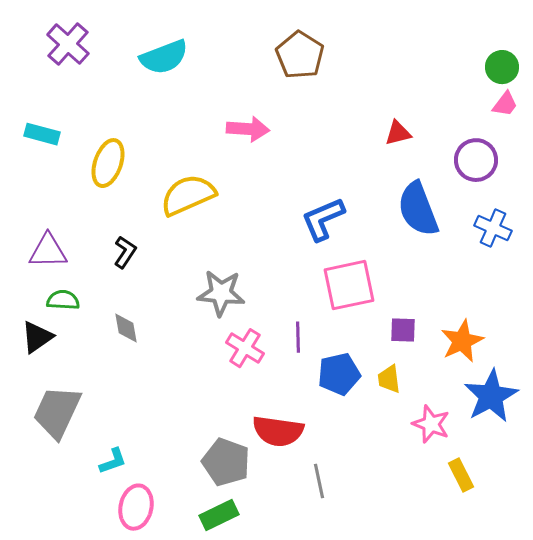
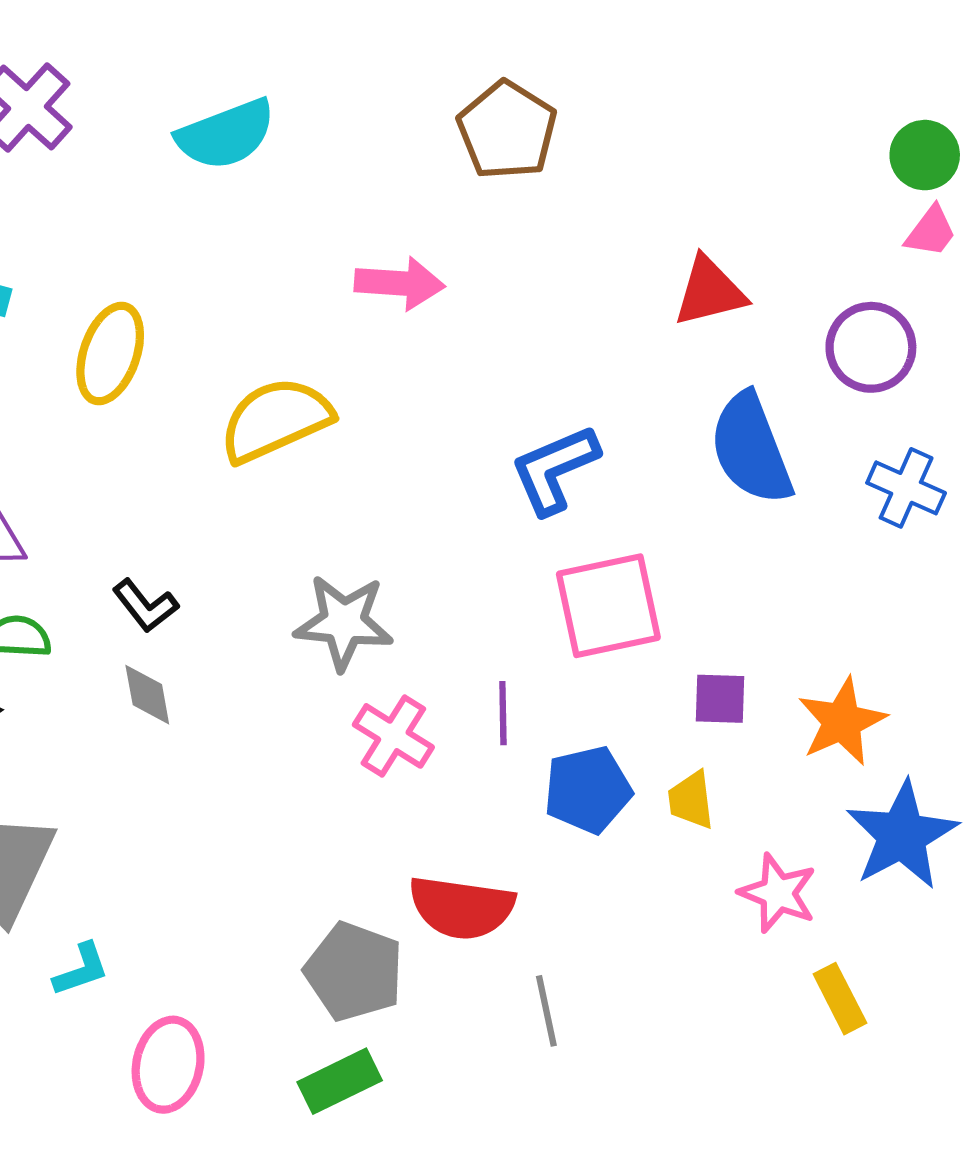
red triangle: (398, 133) -> (710, 291), size x1.4
black L-shape: (125, 252) -> (145, 606), moved, turned 108
cyan L-shape: (113, 461) -> (81, 970), moved

